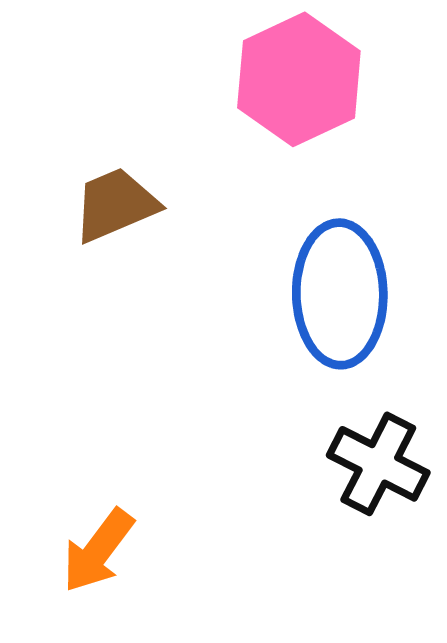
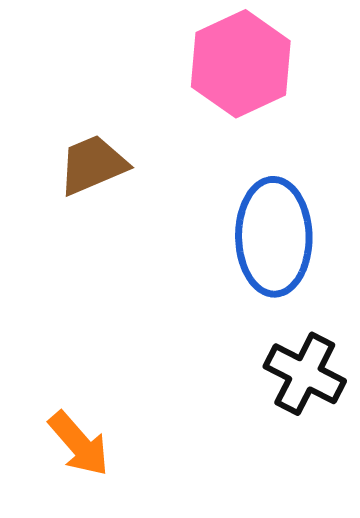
orange arrow: (98, 551) -> (79, 444), turned -78

